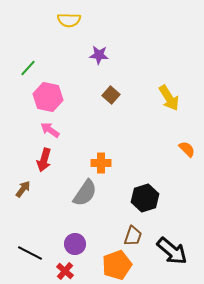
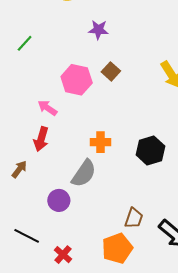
pink hexagon: (48, 97) -> (77, 80), moved
black hexagon: (145, 198) -> (150, 150), moved
purple circle: (75, 244) -> (59, 200), moved

